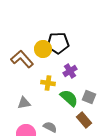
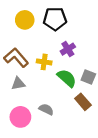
yellow circle: (43, 49) -> (25, 20), moved
brown L-shape: (22, 59) -> (16, 58), moved

